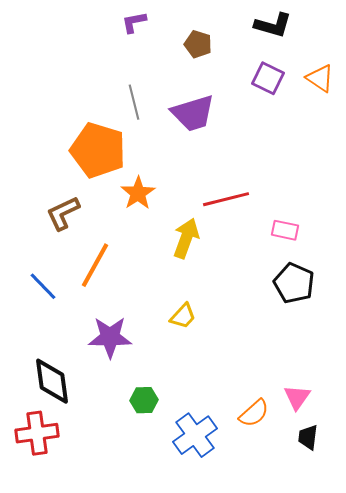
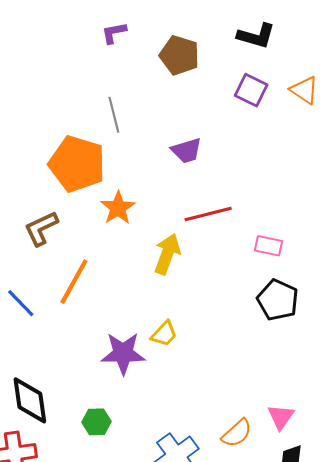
brown pentagon: (198, 44) -> (179, 55), size x1.4
purple trapezoid: (193, 113) -> (187, 151), moved, size x0.7
purple star: (110, 337) -> (123, 353), moved
green hexagon: (144, 400) -> (96, 422), moved

